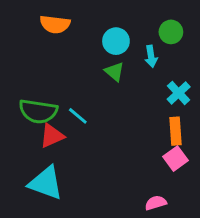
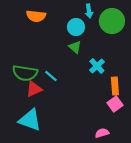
green circle: (171, 32) -> (112, 21), size x1.6
cyan arrow: (151, 56) -> (89, 11), moved
cyan cross: (179, 93) -> (97, 66), moved

